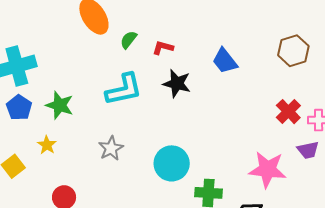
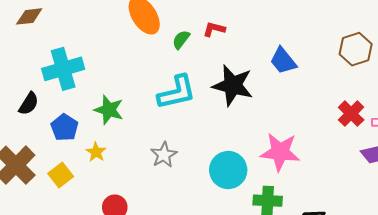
red L-shape: (163, 48) -> (214, 29), moved
black star: (177, 84) -> (233, 85), size x1.4
blue pentagon: (19, 108) -> (64, 128), moved
pink star: (268, 170) -> (280, 152), moved

